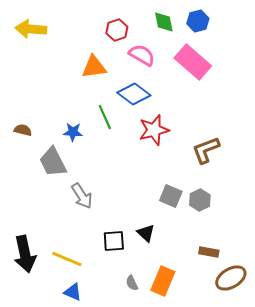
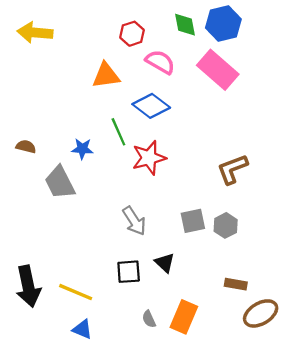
blue hexagon: (198, 21) -> (223, 24), size x1.4
red star: (154, 130) -> (149, 158), moved
gray arrow: (82, 196) -> (134, 221), moved
gray square: (171, 196) -> (193, 221), turned -35

